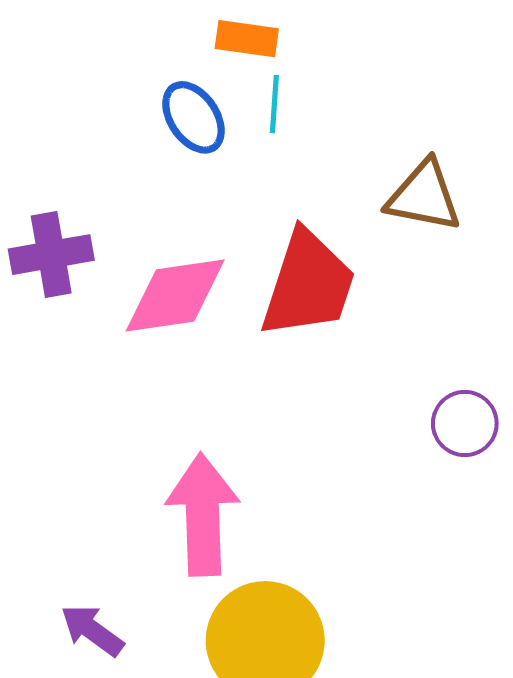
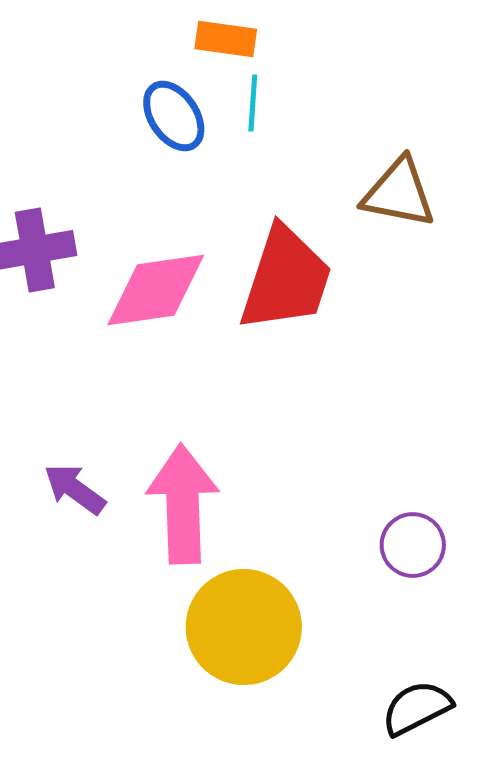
purple circle: (465, 423) -> (413, 545), moved
purple arrow: (92, 630) -> (75, 489), moved

